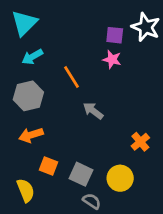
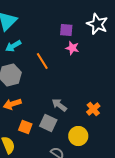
purple square: (115, 35) -> (66, 30), moved
gray arrow: (93, 111) -> (59, 105), moved
gray square: (81, 174) -> (48, 123), moved

